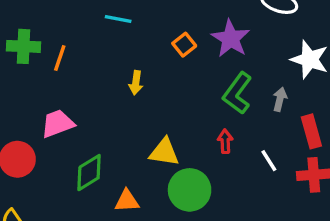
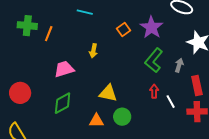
pink trapezoid: (58, 124) -> (64, 69), moved
red arrow: (225, 141) -> (154, 91), moved
green circle: (190, 190) -> (122, 117), size x0.7
orange triangle: (127, 201) -> (96, 121), moved

